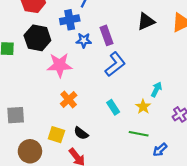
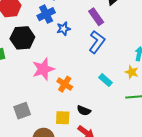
purple rectangle: (107, 35) -> (96, 17), moved
pink star: (60, 65) -> (43, 69), moved

